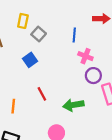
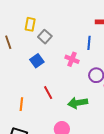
blue line: (74, 35) -> (89, 43), moved
pink cross: (85, 56) -> (72, 59), moved

